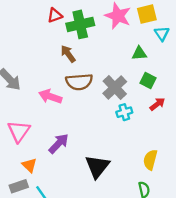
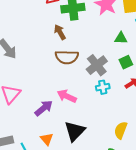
green square: (148, 81) -> (126, 62), turned 32
pink arrow: (50, 96) -> (67, 96), moved
orange triangle: (29, 165) -> (47, 139), moved

